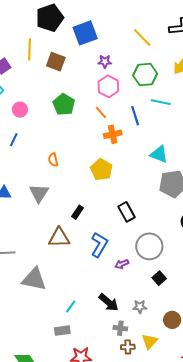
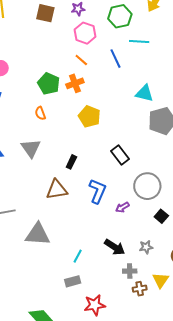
brown square: (56, 62) -> (45, 13), moved
green pentagon: (64, 104) -> (49, 84), moved
orange cross: (113, 134) -> (75, 83), moved

